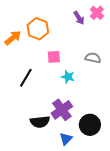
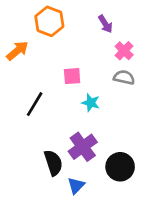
pink cross: (97, 13) -> (124, 51), moved
orange hexagon: (38, 29) -> (49, 21), moved
black semicircle: (40, 122) -> (53, 163), turned -102
blue triangle: (66, 139) -> (76, 185), moved

